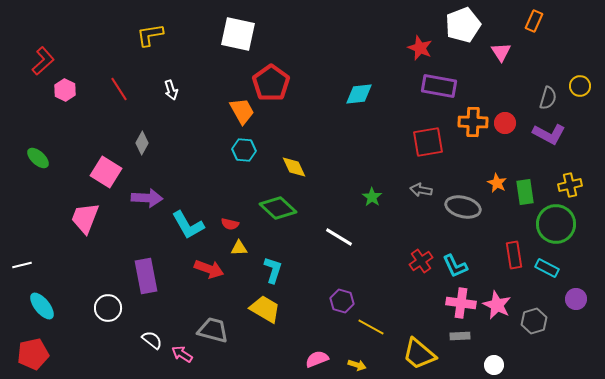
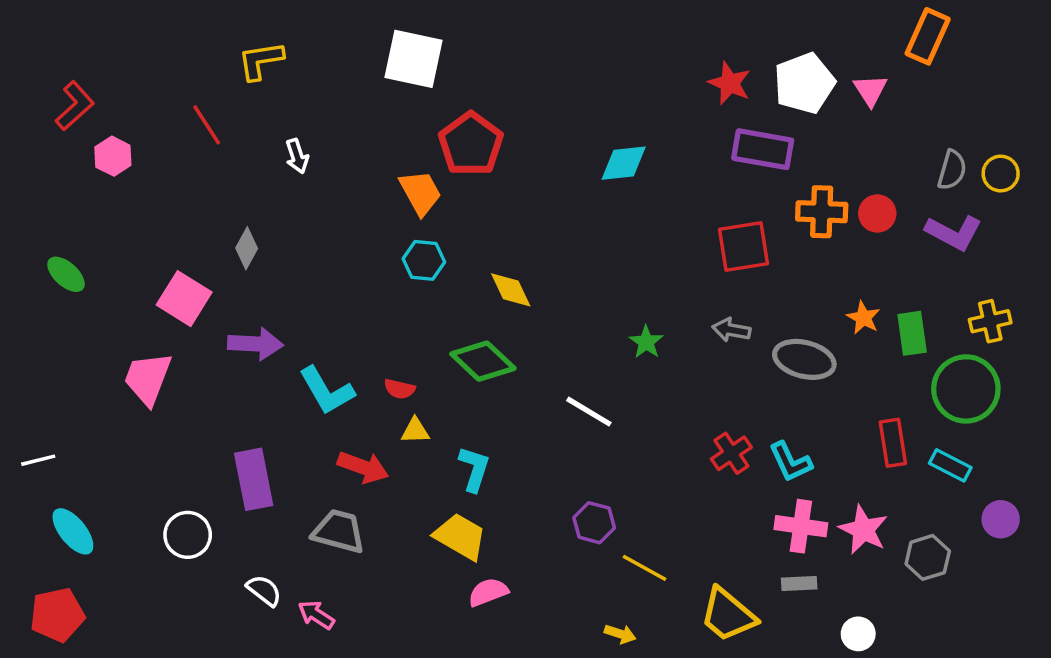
orange rectangle: (534, 21) -> (928, 36), size x1.4
white pentagon: (463, 25) -> (804, 83), moved
yellow circle: (580, 86) -> (1001, 174), moved
red line: (119, 89) -> (207, 125), moved
gray trapezoid: (213, 330) -> (339, 531), moved
pink semicircle: (317, 359) -> (488, 592), moved

